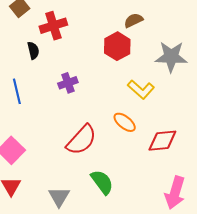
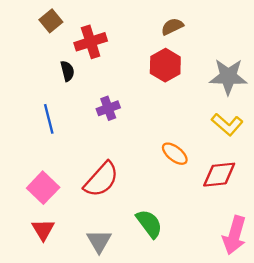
brown semicircle: (133, 20) -> (172, 27), moved
yellow L-shape: (141, 89) -> (227, 124), moved
red semicircle: (81, 140) -> (101, 179), moved

